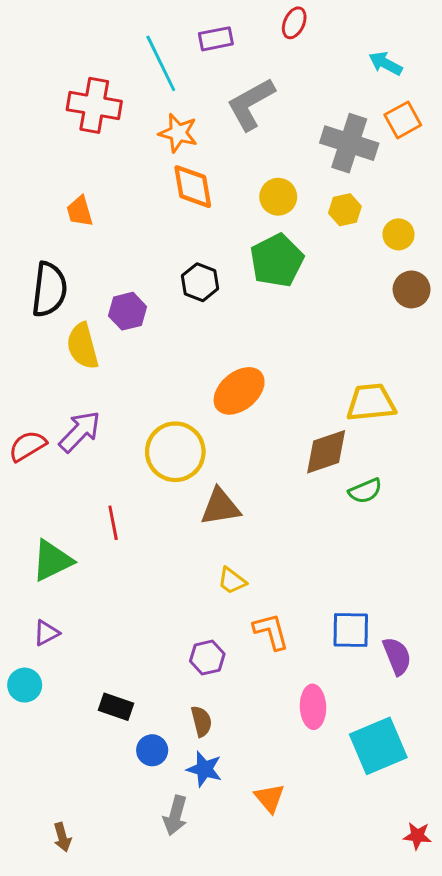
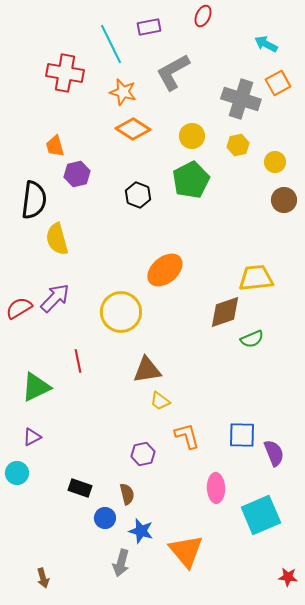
orange diamond: (193, 187) -> (133, 129), turned -48
purple hexagon: (128, 311) -> (77, 174), moved
brown triangle: (220, 507) -> (147, 370), moved
brown semicircle: (201, 721) -> (127, 494), moved
orange triangle: (270, 798) -> (186, 551), size x1.6

